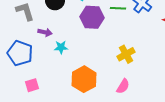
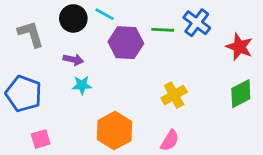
purple arrow: (45, 32) -> (73, 60), moved

